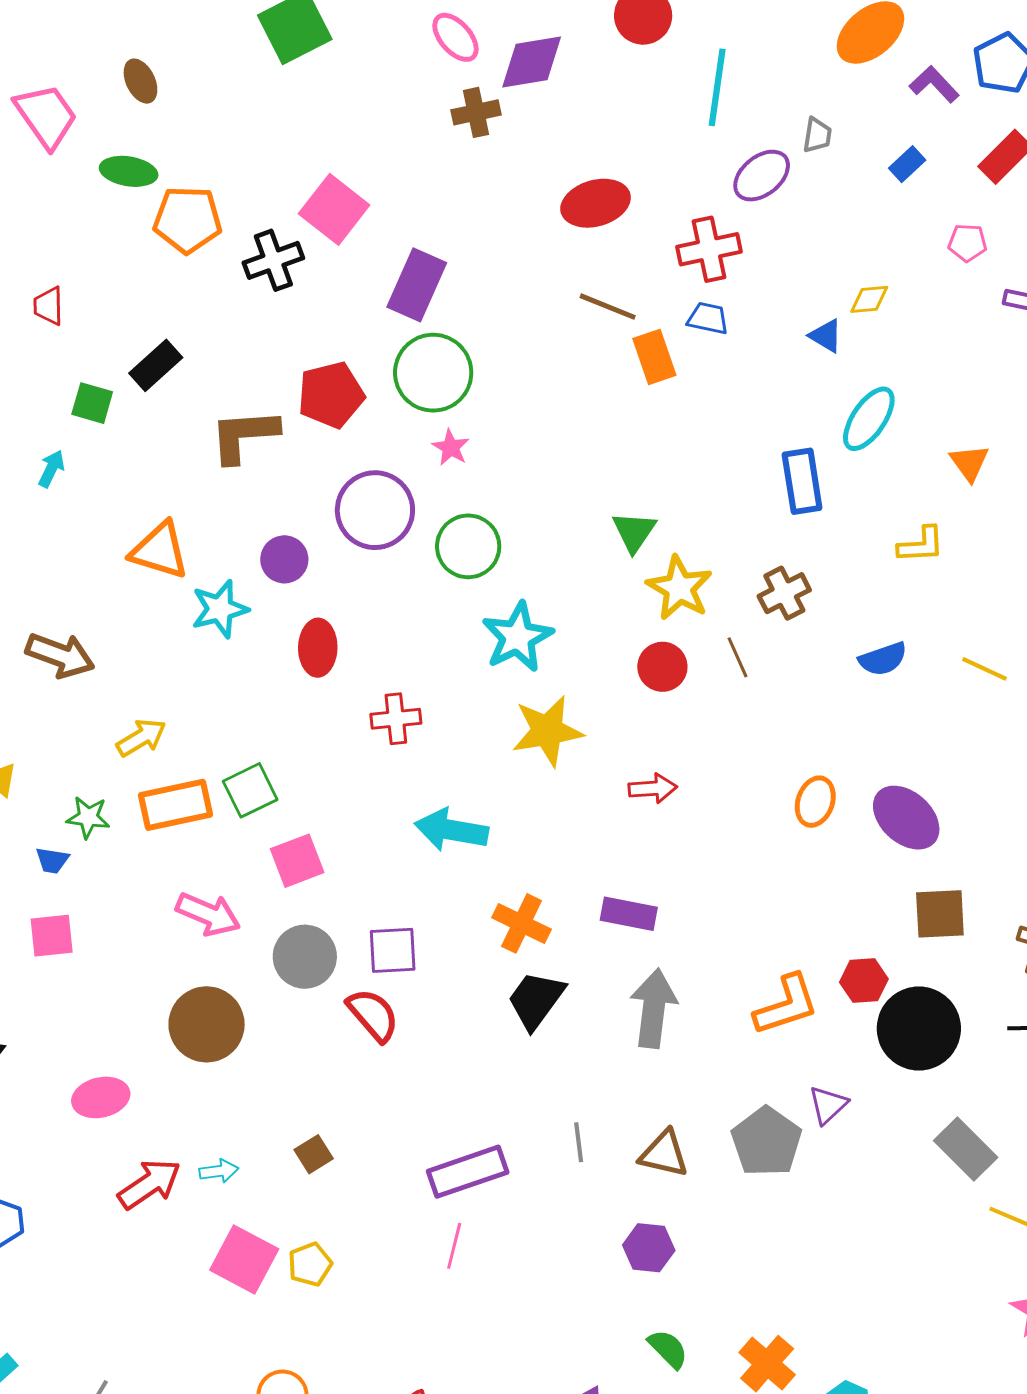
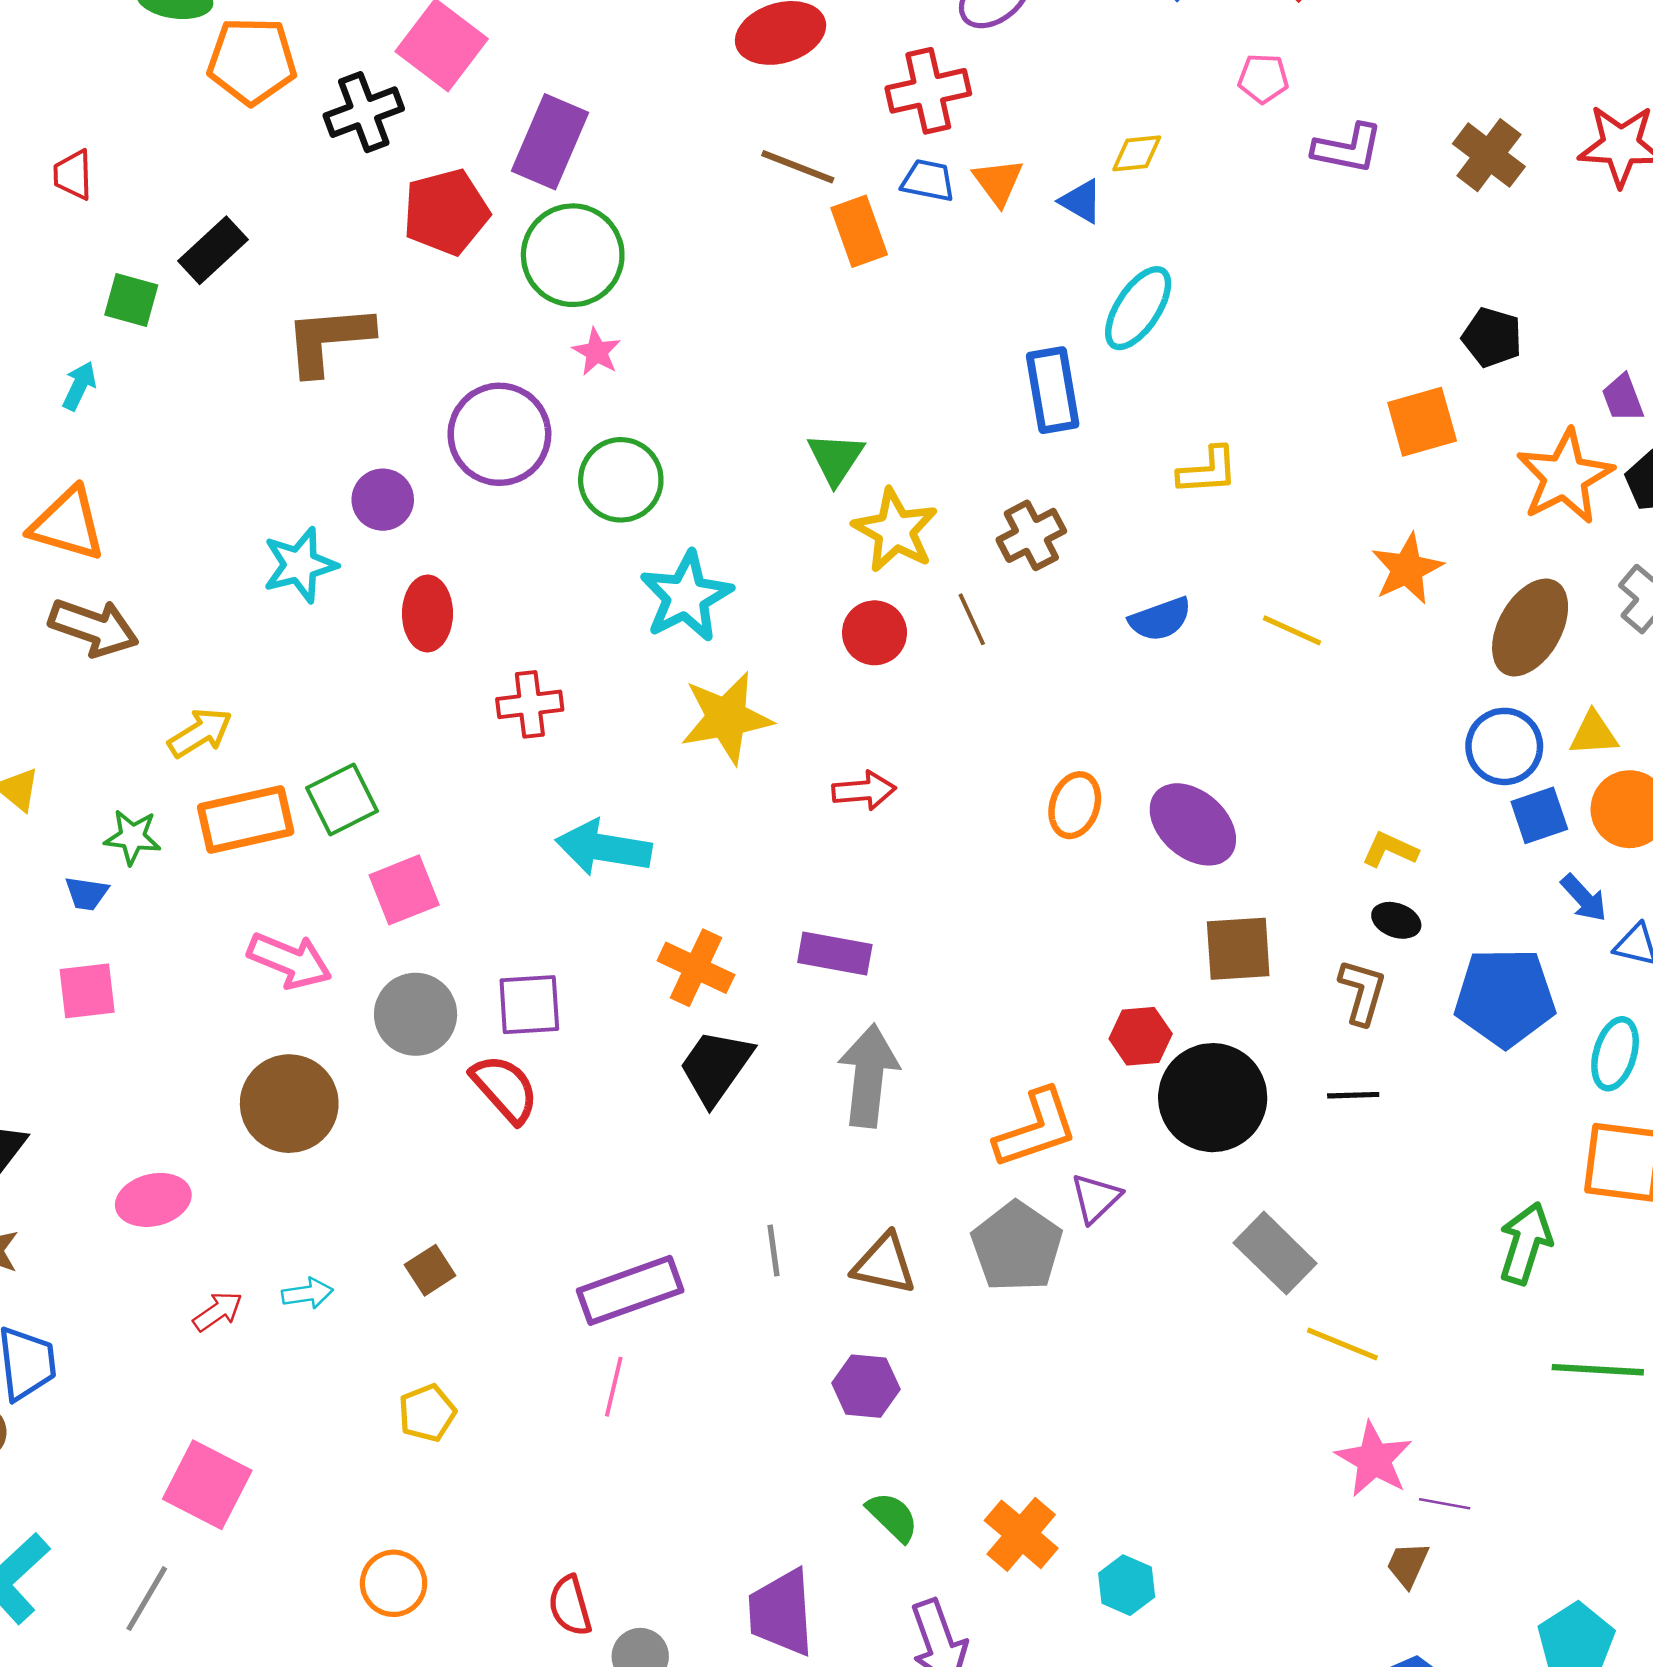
red pentagon: (331, 395) -> (446, 212), moved
orange triangle: (969, 463) -> (998, 182), moved
orange triangle: (160, 551) -> (68, 524), moved
orange L-shape: (786, 1005) -> (1036, 1129), moved
red arrow: (149, 1184) -> (218, 1311), size x0.6
pink square: (244, 1260) -> (207, 1485), moved

